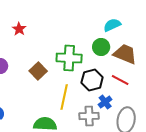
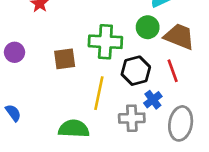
brown square: (38, 71) -> (65, 59), turned 36
red line: (120, 80) -> (173, 71), turned 42

